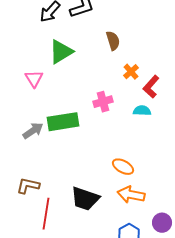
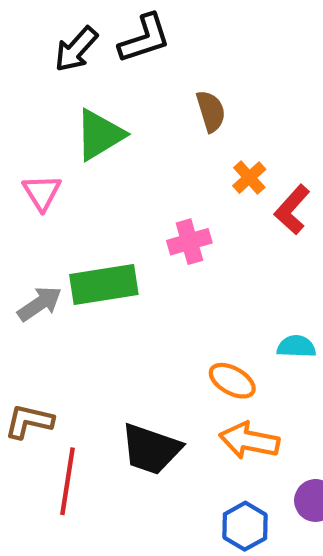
cyan semicircle: (142, 111) -> (296, 346), moved

